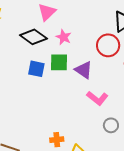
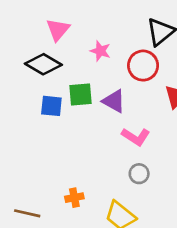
pink star: (63, 37) -> (100, 51), moved
gray circle: (111, 125) -> (139, 174), moved
orange cross: (57, 140) -> (74, 198), moved

